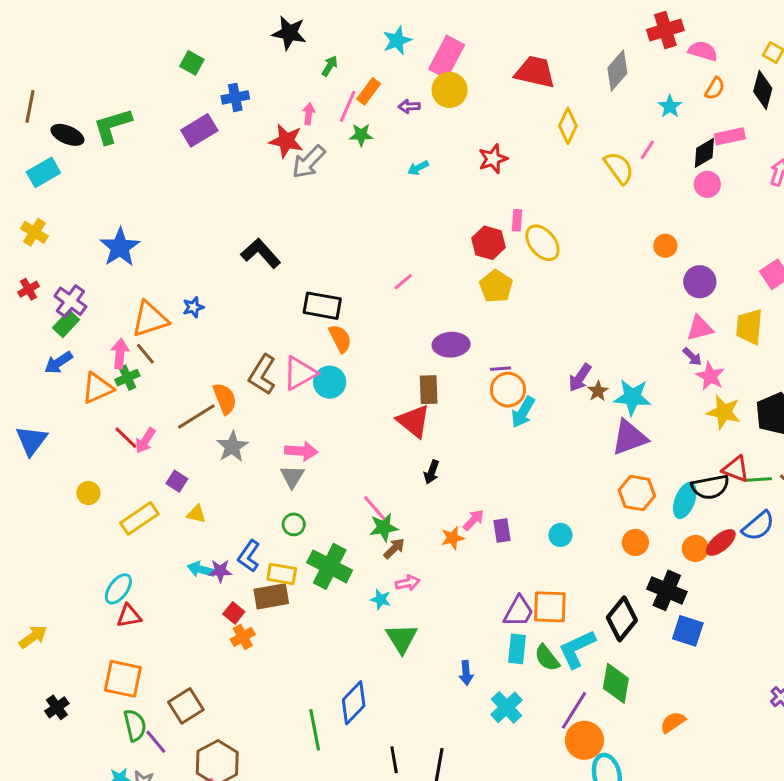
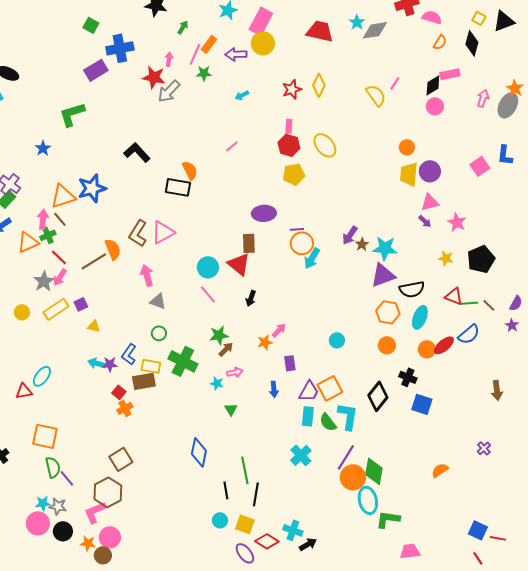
gray diamond: (617, 70) -> (375, 30), turned 40
blue cross: (235, 97) -> (120, 48), size x1.5
purple arrow: (409, 106) -> (236, 54), size x1.5
cyan star: (670, 106) -> (357, 22), moved
green L-shape: (112, 126) -> (72, 114), moved
yellow diamond: (568, 126) -> (319, 85), moved
pink rectangle: (517, 220) -> (289, 126), moved
blue star: (120, 247) -> (43, 148), size x0.6
pink line: (403, 282) -> (232, 146), moved
yellow pentagon: (496, 286) -> (294, 174), turned 30
blue star: (193, 307) -> (92, 188), size x2.0
yellow trapezoid: (749, 327) -> (409, 174), moved
orange semicircle: (340, 339) -> (190, 170), moved
pink star: (710, 376) -> (457, 222), moved
cyan circle: (330, 382) -> (208, 267), moved
yellow star: (724, 412) -> (446, 258), size x0.7
red line: (126, 438) -> (59, 257), moved
gray star: (232, 447) -> (44, 281), moved
pink arrow: (301, 451) -> (147, 275), moved, turned -110
gray triangle: (292, 477) -> (158, 301), turned -42
purple square: (177, 481) -> (81, 304), turned 32
black semicircle: (710, 487) -> (412, 289), moved
pink line: (375, 508) -> (208, 294), moved
yellow rectangle: (139, 518) -> (56, 309), moved
purple rectangle: (502, 530) -> (290, 363), moved
black cross: (667, 590) -> (408, 377), size x0.7
orange square: (550, 607) -> (330, 388), turned -30
red triangle: (129, 616) -> (24, 391), moved
green triangle: (402, 638) -> (231, 409), size x0.6
cyan L-shape: (577, 649) -> (348, 416), turned 124
blue arrow: (466, 673) -> (274, 389), moved
green diamond: (616, 683) -> (374, 471), moved
blue diamond: (354, 703) -> (199, 452), turned -32
brown square: (186, 706) -> (121, 459), moved
orange semicircle: (673, 722) -> (440, 470), moved
green line: (315, 730) -> (245, 470), moved

